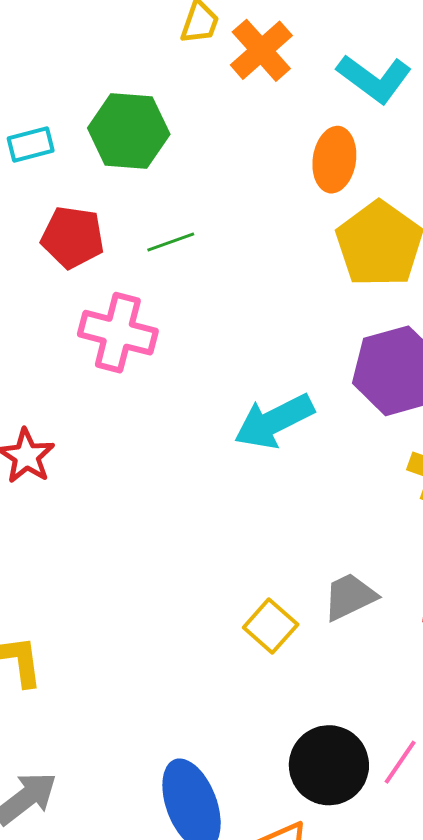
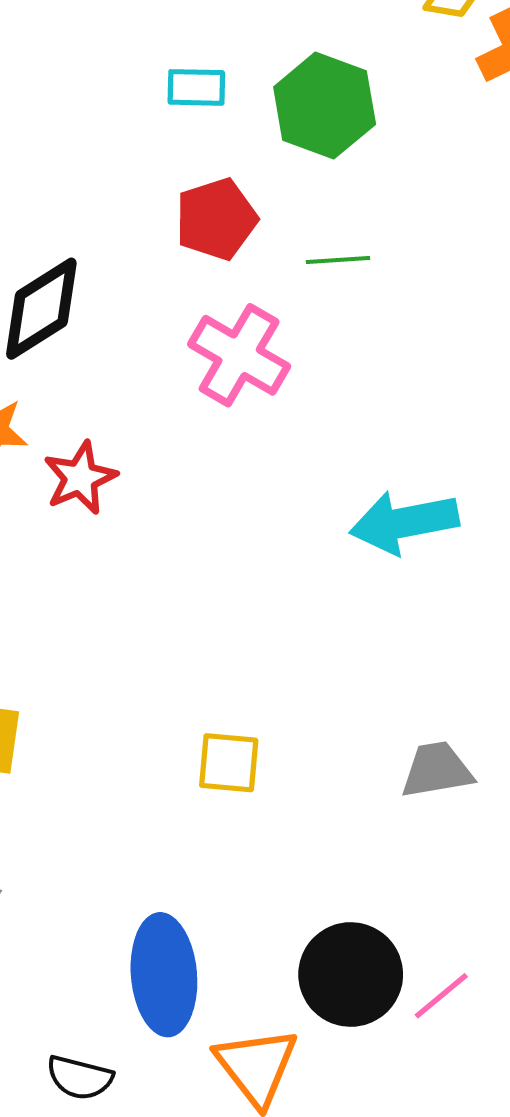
red pentagon: (73, 237) -> (216, 219), turned 30
yellow square: (271, 626) -> (229, 763), moved, turned 38

